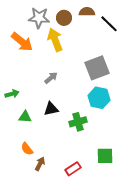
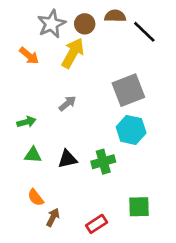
gray star: (39, 18) -> (52, 24), turned -30
yellow arrow: (55, 40) -> (73, 53), turned 50
orange arrow: (22, 42) -> (29, 56), size x0.7
green arrow: (12, 94) -> (26, 122), moved
black triangle: (51, 109) -> (67, 159), moved

